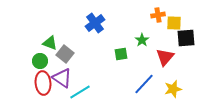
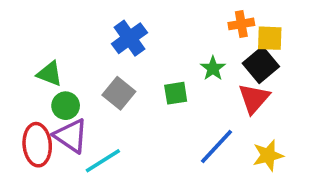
black square: (186, 38) -> (261, 65), moved, turned -36
gray square: (65, 54) -> (119, 93), moved
green circle: (40, 61) -> (66, 106), moved

